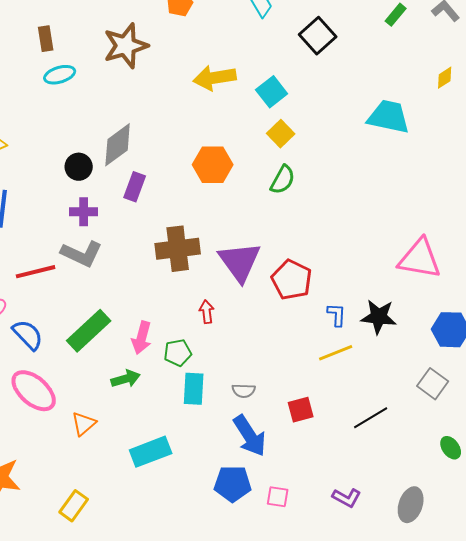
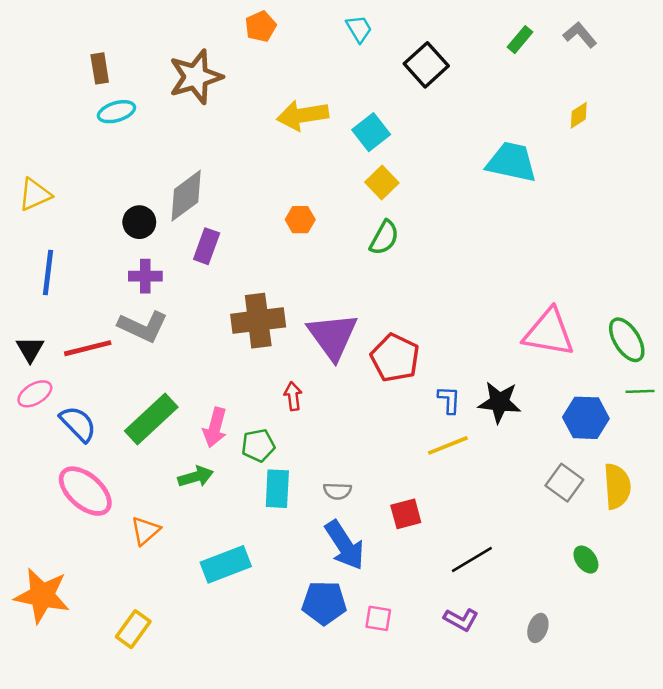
orange hexagon: (213, 165) -> (300, 220), size x0.6
black line: (371, 418) -> (472, 560), moved
gray ellipse: (411, 505) -> (538, 628), size x0.7

